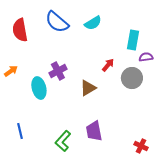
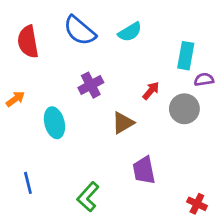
purple cross: (58, 71) -> (91, 85), moved
purple trapezoid: (94, 131) -> (144, 170), moved

